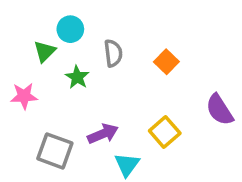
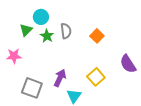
green star: (77, 77) -> (47, 36), moved
purple arrow: (103, 134) -> (60, 78), turned -42

